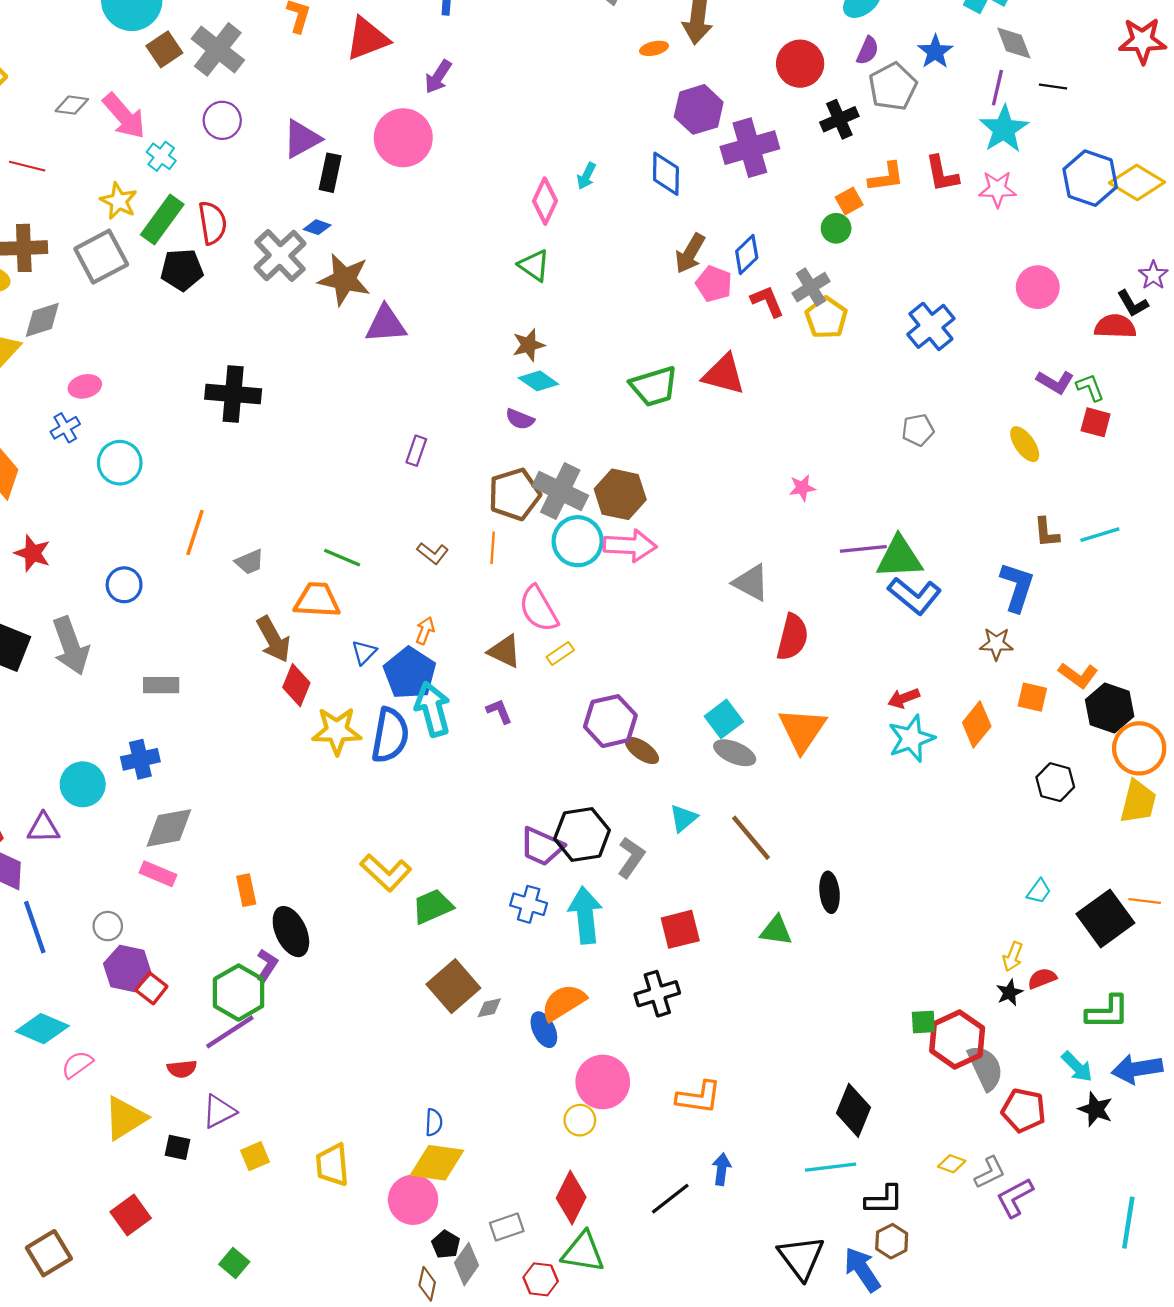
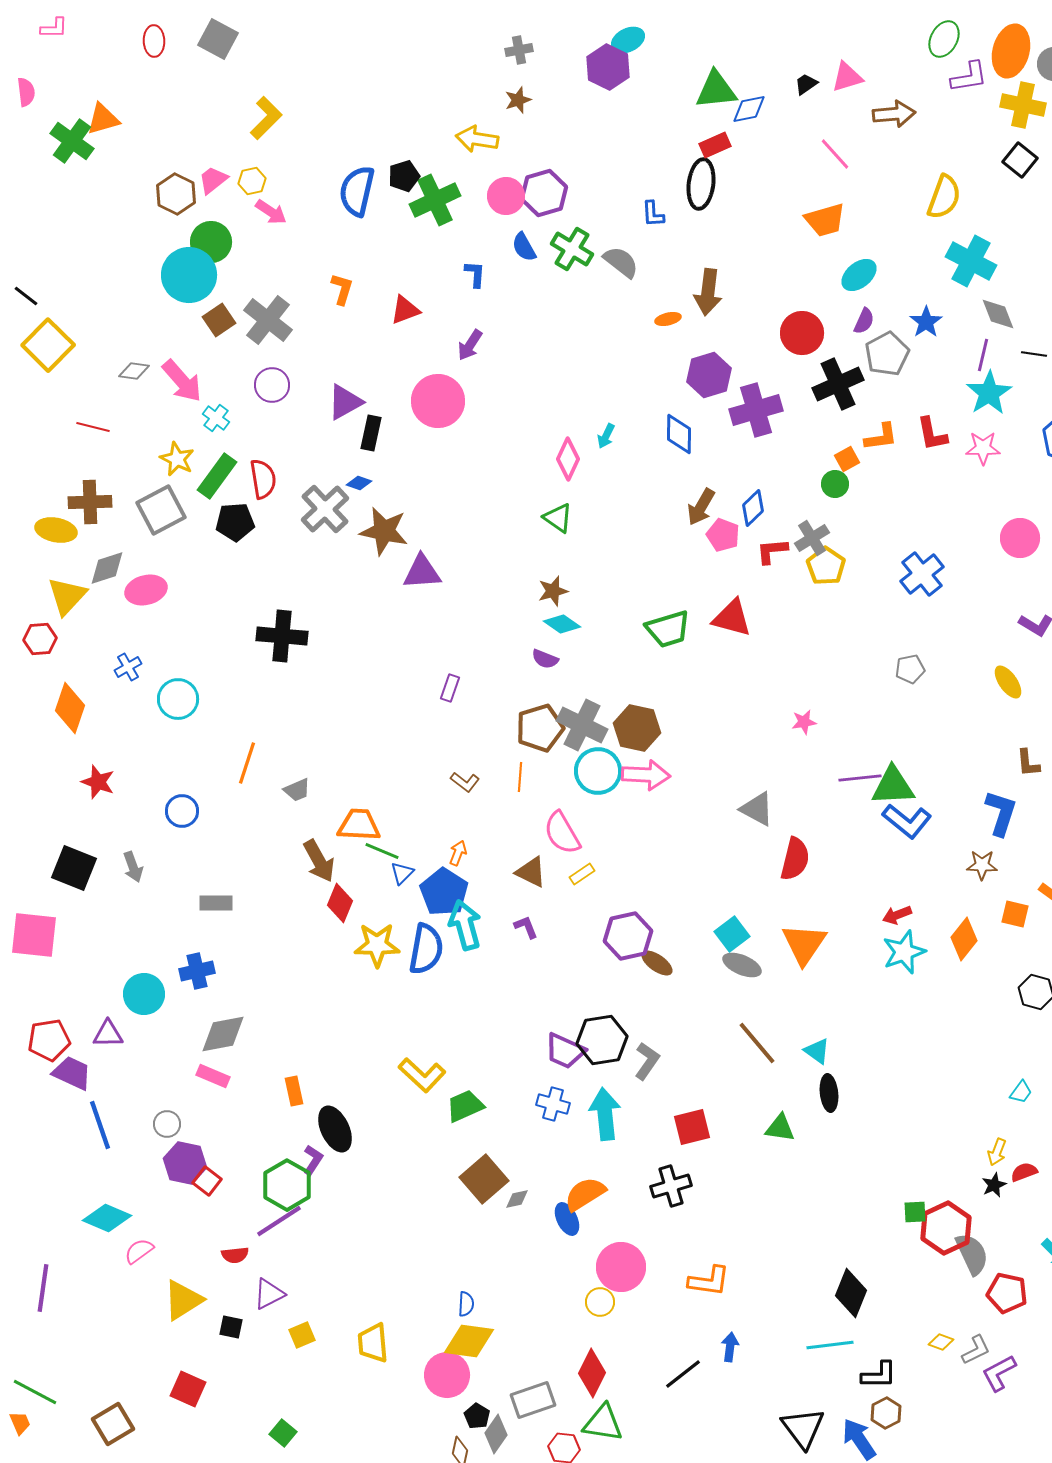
red triangle: (367, 39) -> (405, 310), size x0.7
black cross: (839, 119) -> (838, 384), size x1.4
red L-shape: (767, 301) -> (772, 551), turned -72
pink ellipse: (85, 386) -> (146, 590), moved, size x1.4
green line: (342, 558) -> (382, 851), moved
gray arrow: (71, 646) -> (133, 867), size x0.6
cyan triangle: (683, 818) -> (817, 1051), moved, turned -44
red square: (131, 1215) -> (188, 1389), turned -30
gray rectangle: (507, 1227) -> (533, 1400), size x1.4

